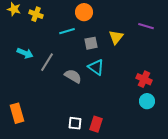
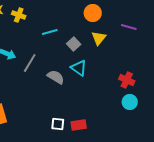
orange circle: (84, 12) -> (93, 13), moved
gray square: (91, 43) -> (74, 44), turned -32
red rectangle: (96, 124) -> (79, 125), turned 63

